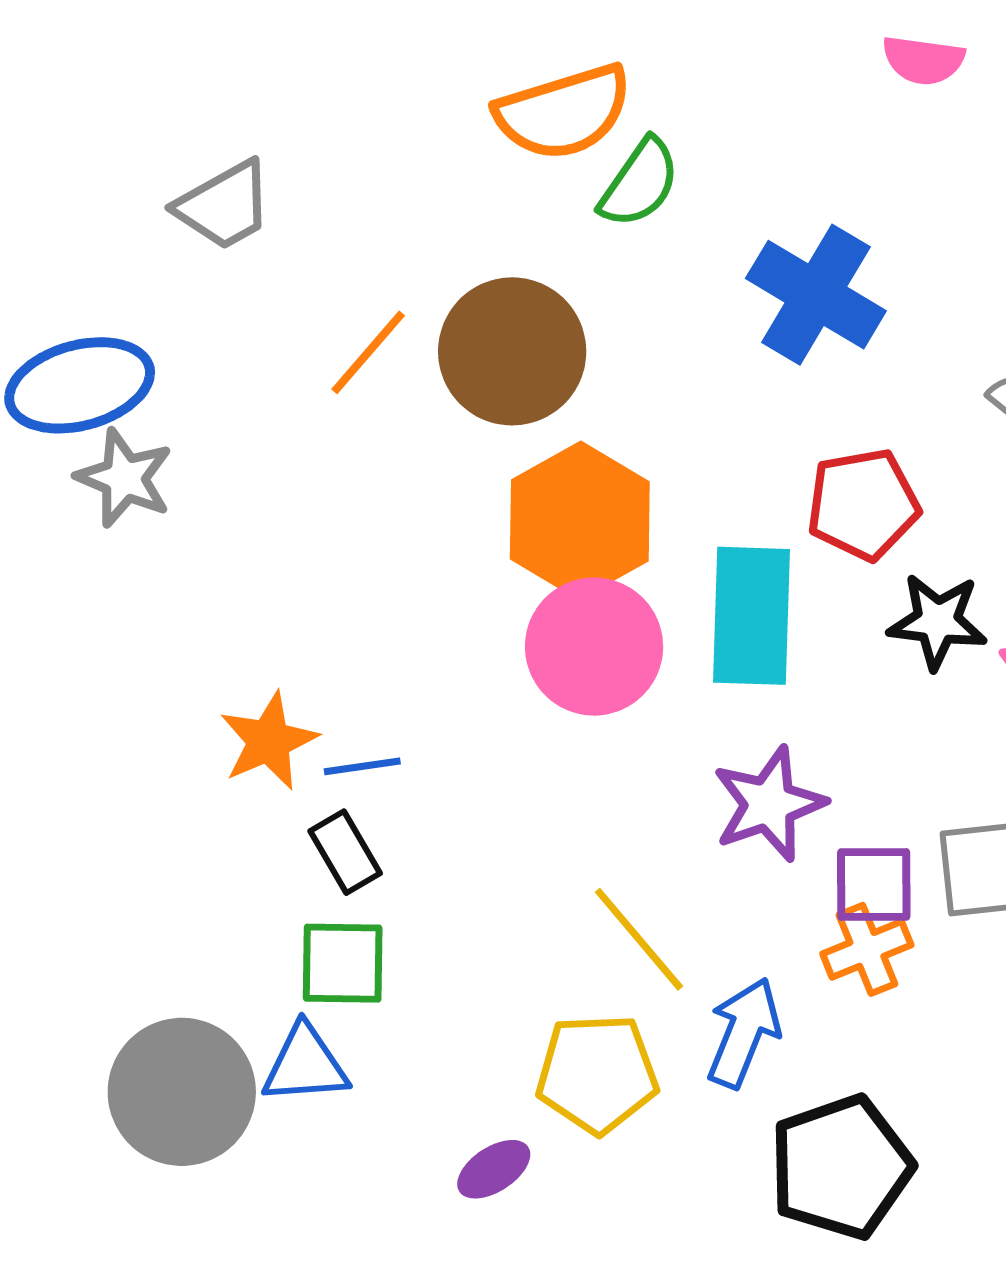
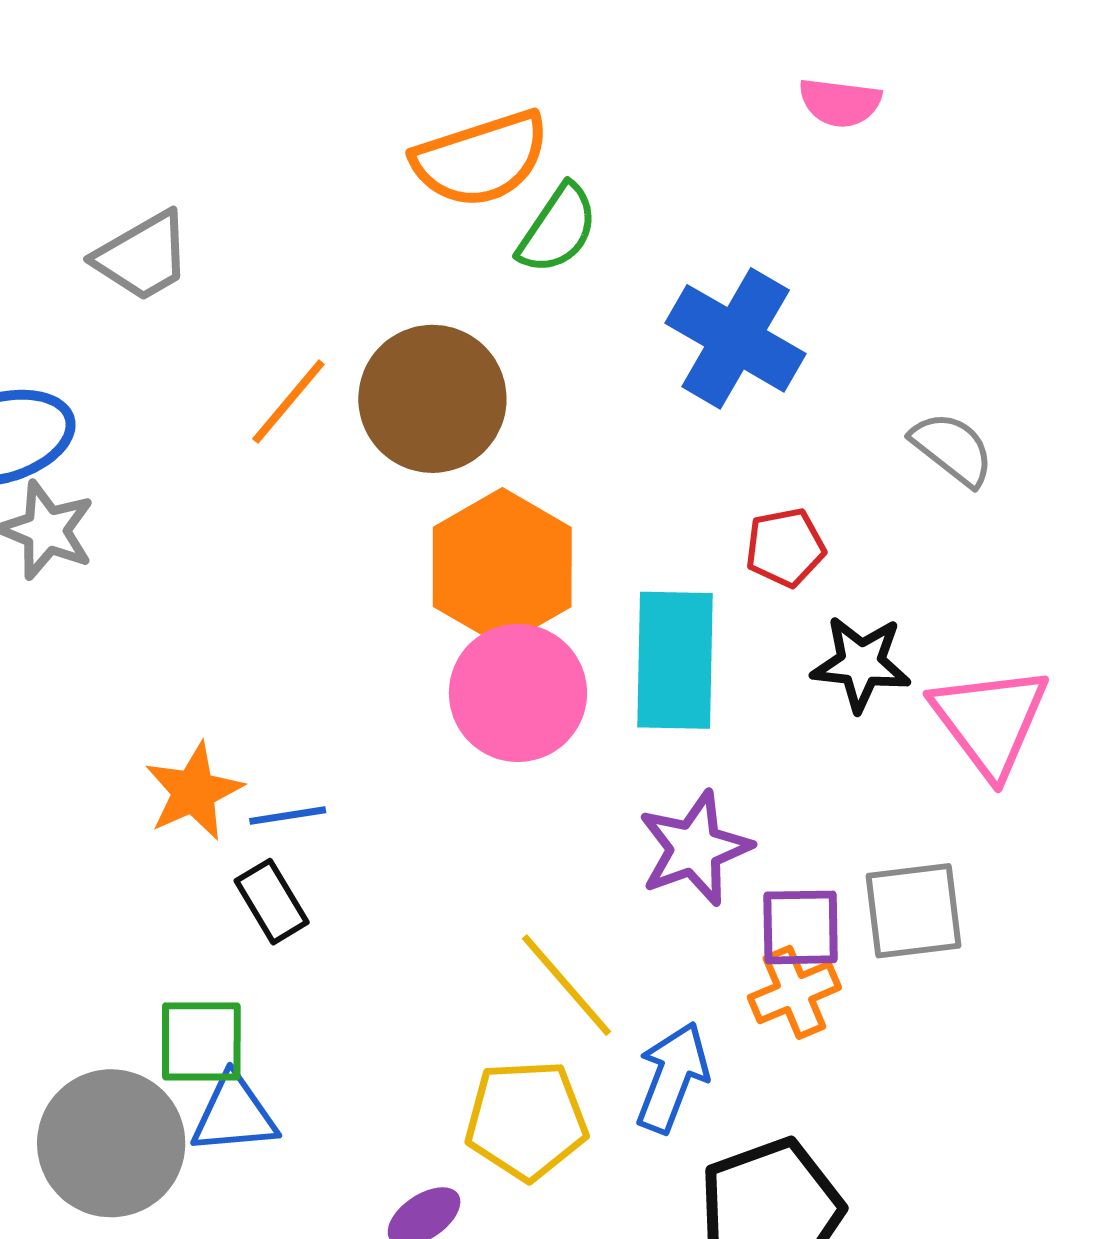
red pentagon: (863, 504) -> (785, 547), size x0.7
green square: (343, 963) -> (201, 1041), moved

